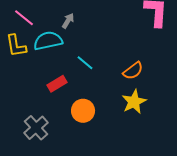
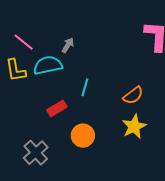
cyan line: (85, 63) -> (85, 87), turned 66

